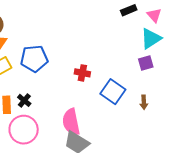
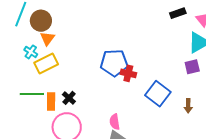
blue pentagon: (34, 59) -> (114, 63), moved
pink semicircle: (71, 122) -> (115, 122), size x0.6

